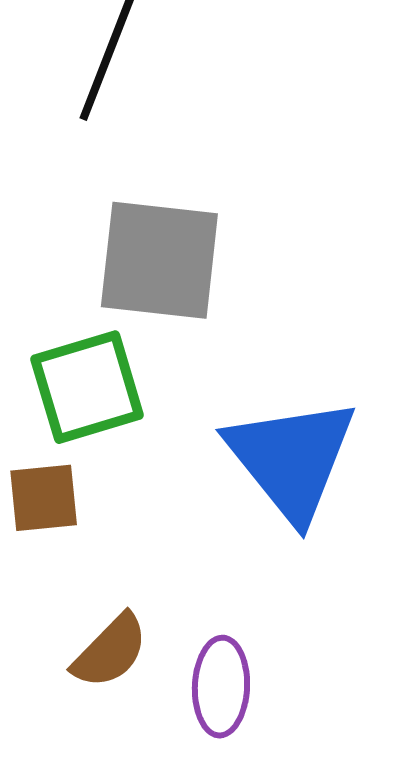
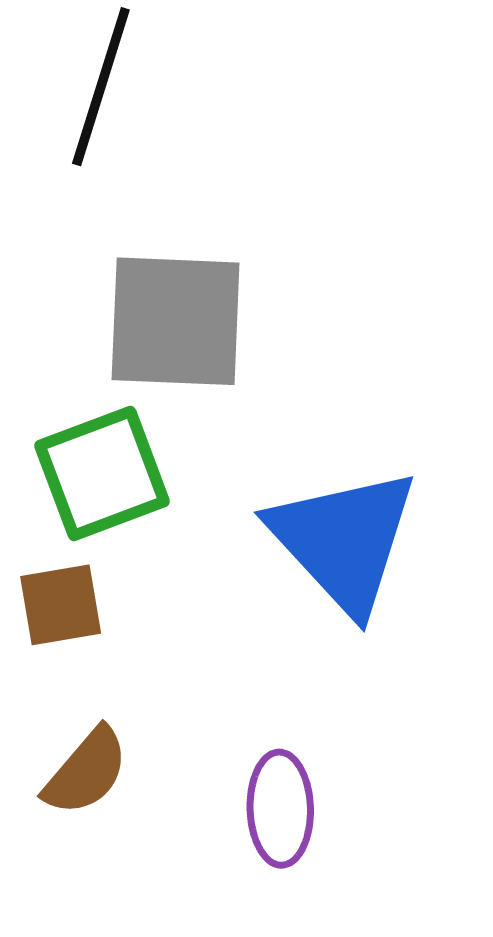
brown semicircle: (110, 651) -> (86, 772), moved

